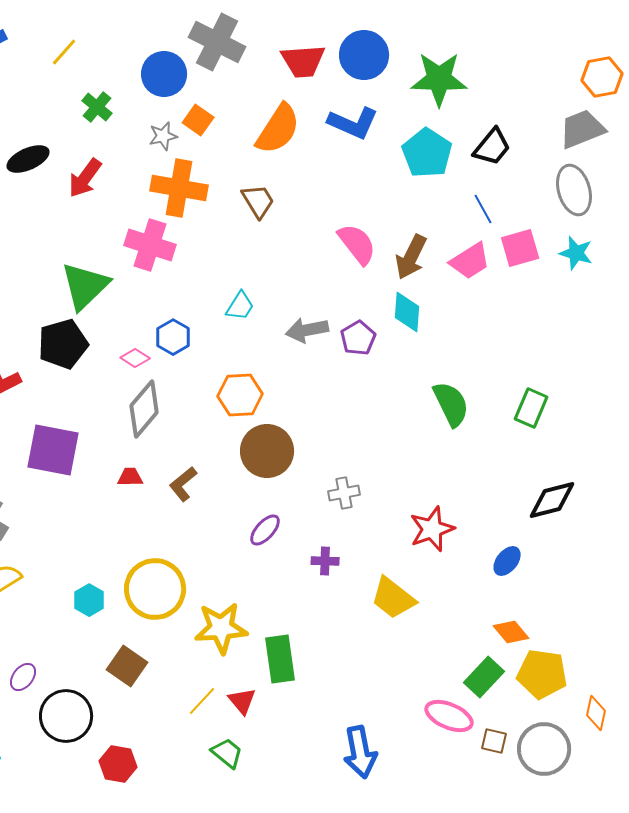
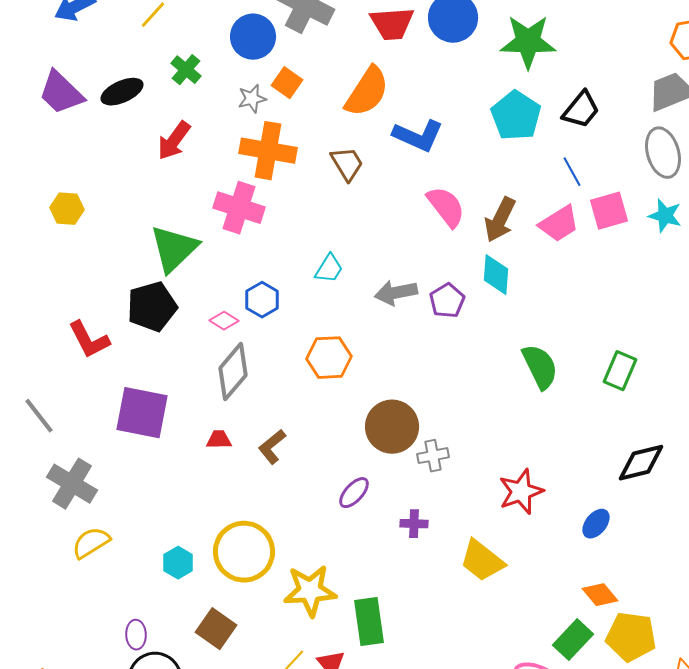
blue L-shape: (353, 123) -> (418, 136), moved
black ellipse: (28, 159) -> (122, 92), moved
brown circle: (267, 451) -> (392, 427), moved
purple ellipse: (23, 677) -> (136, 635), moved, turned -40

